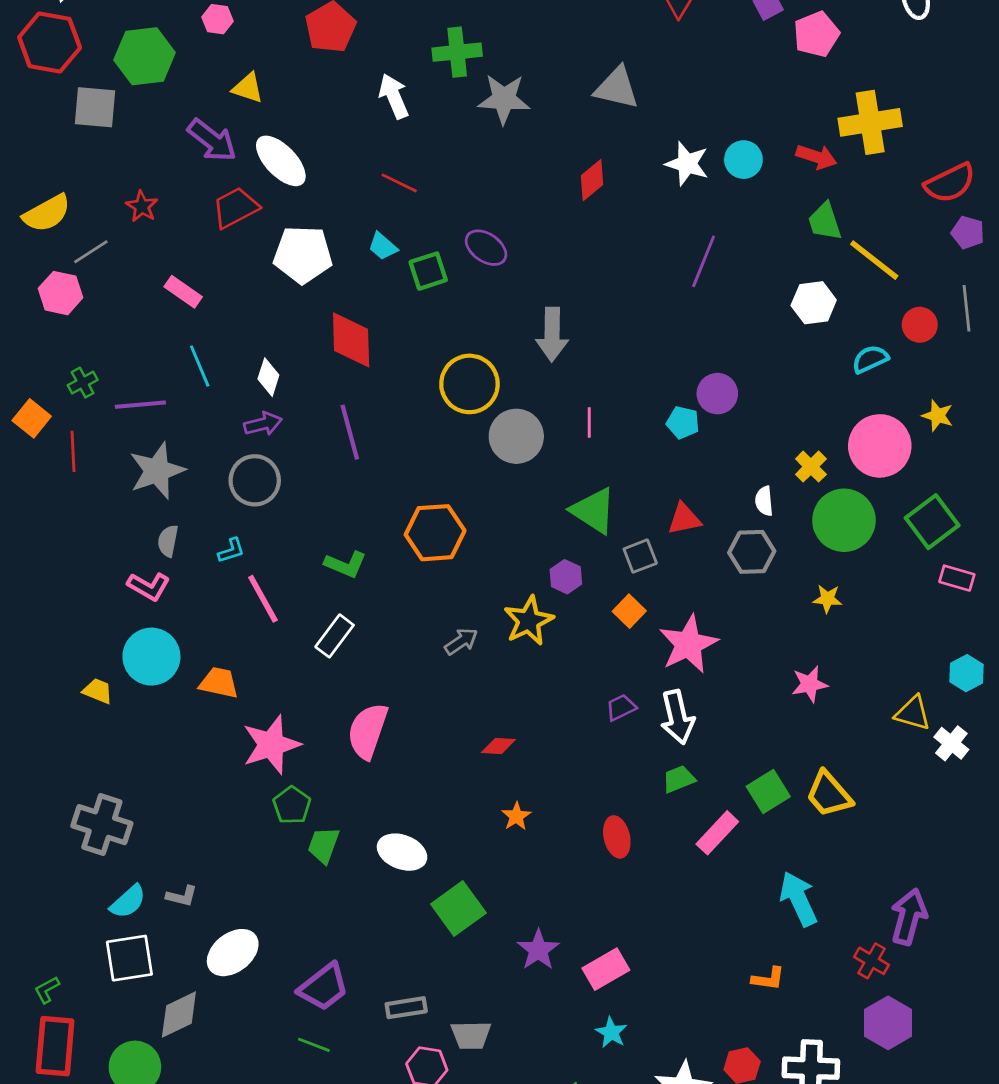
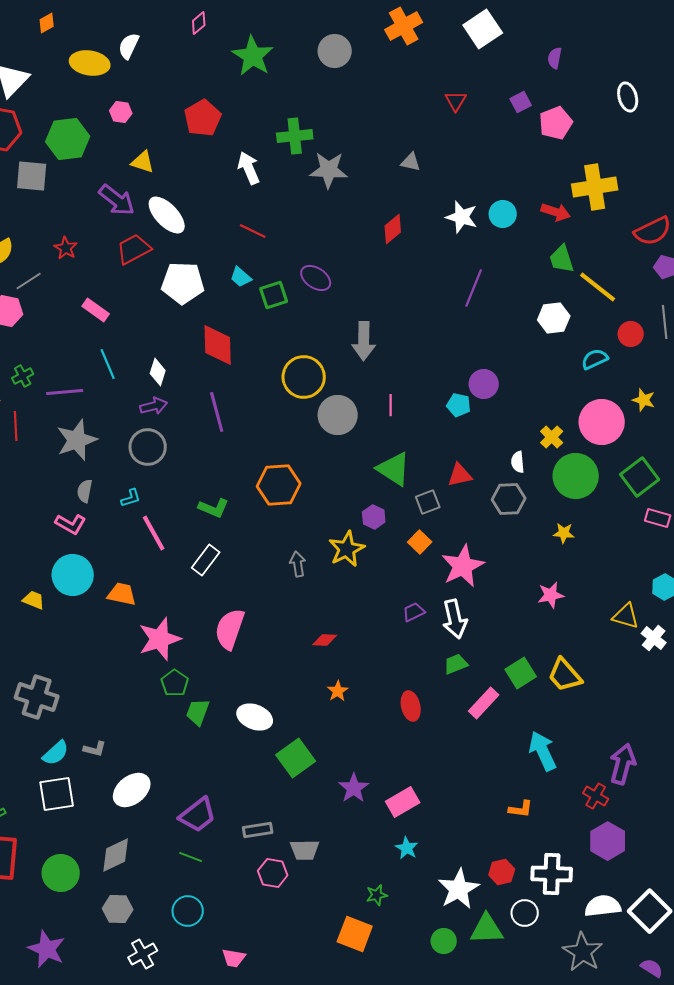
gray triangle: (617, 88) -> (411, 162), size x0.6
gray arrow: (461, 641) -> (298, 564), turned -65
gray diamond: (179, 1015) -> (116, 855), moved

